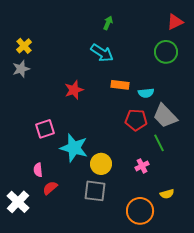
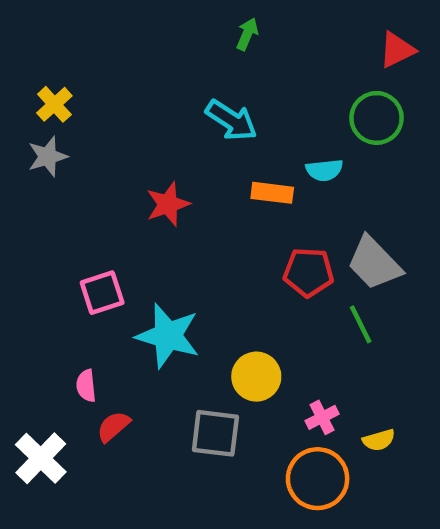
green arrow: (108, 23) -> (247, 34), moved
cyan semicircle: (146, 93) -> (324, 170), moved
yellow circle: (101, 164) -> (256, 377), moved
pink cross: (142, 166) -> (322, 417), moved

